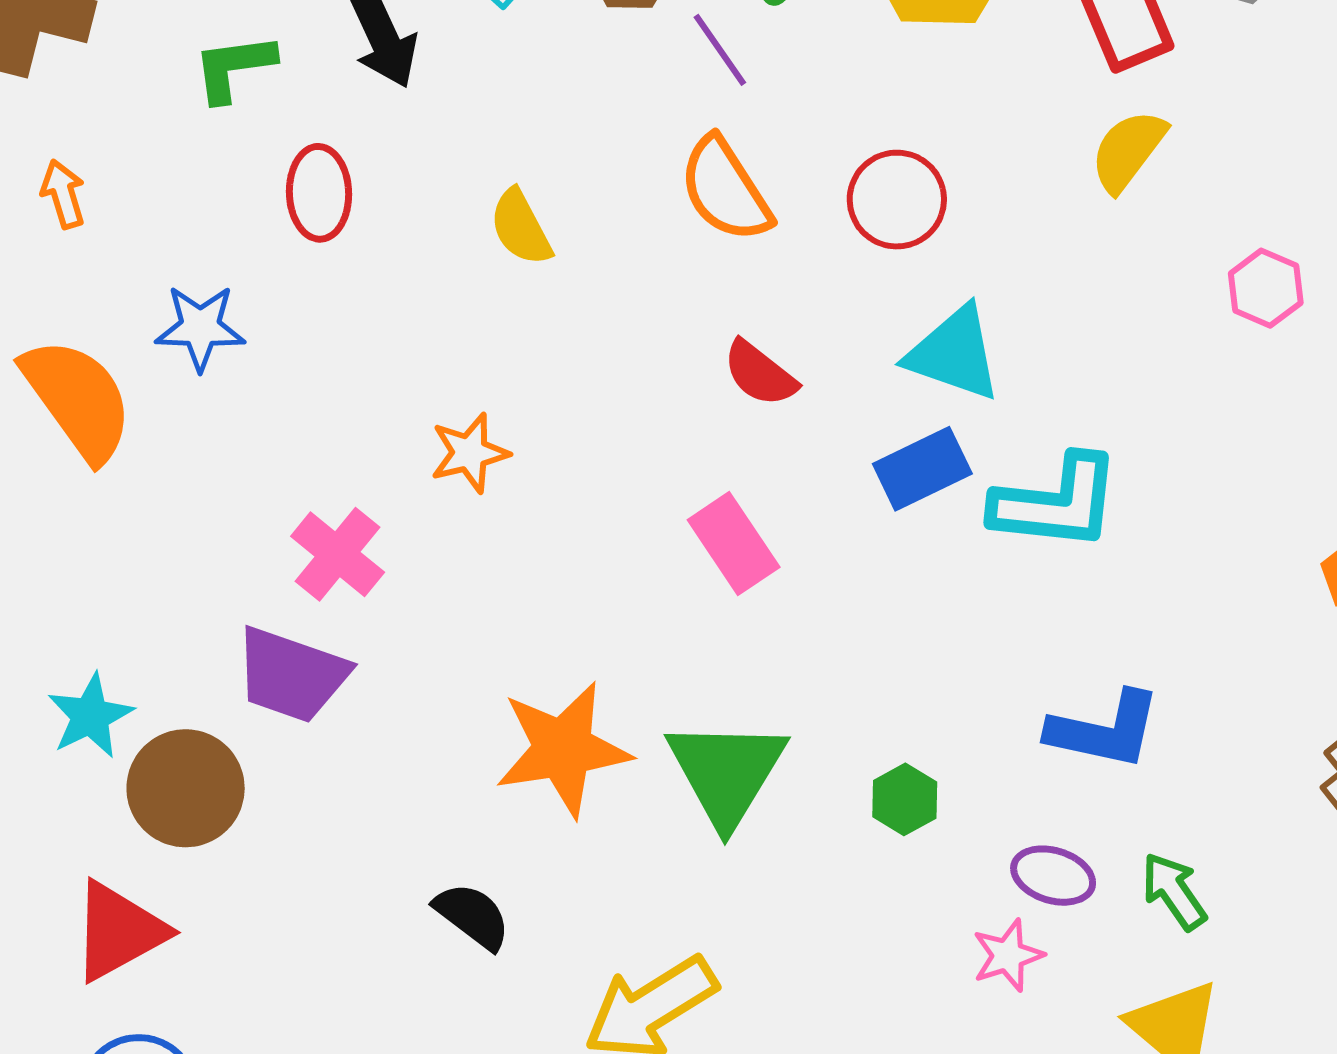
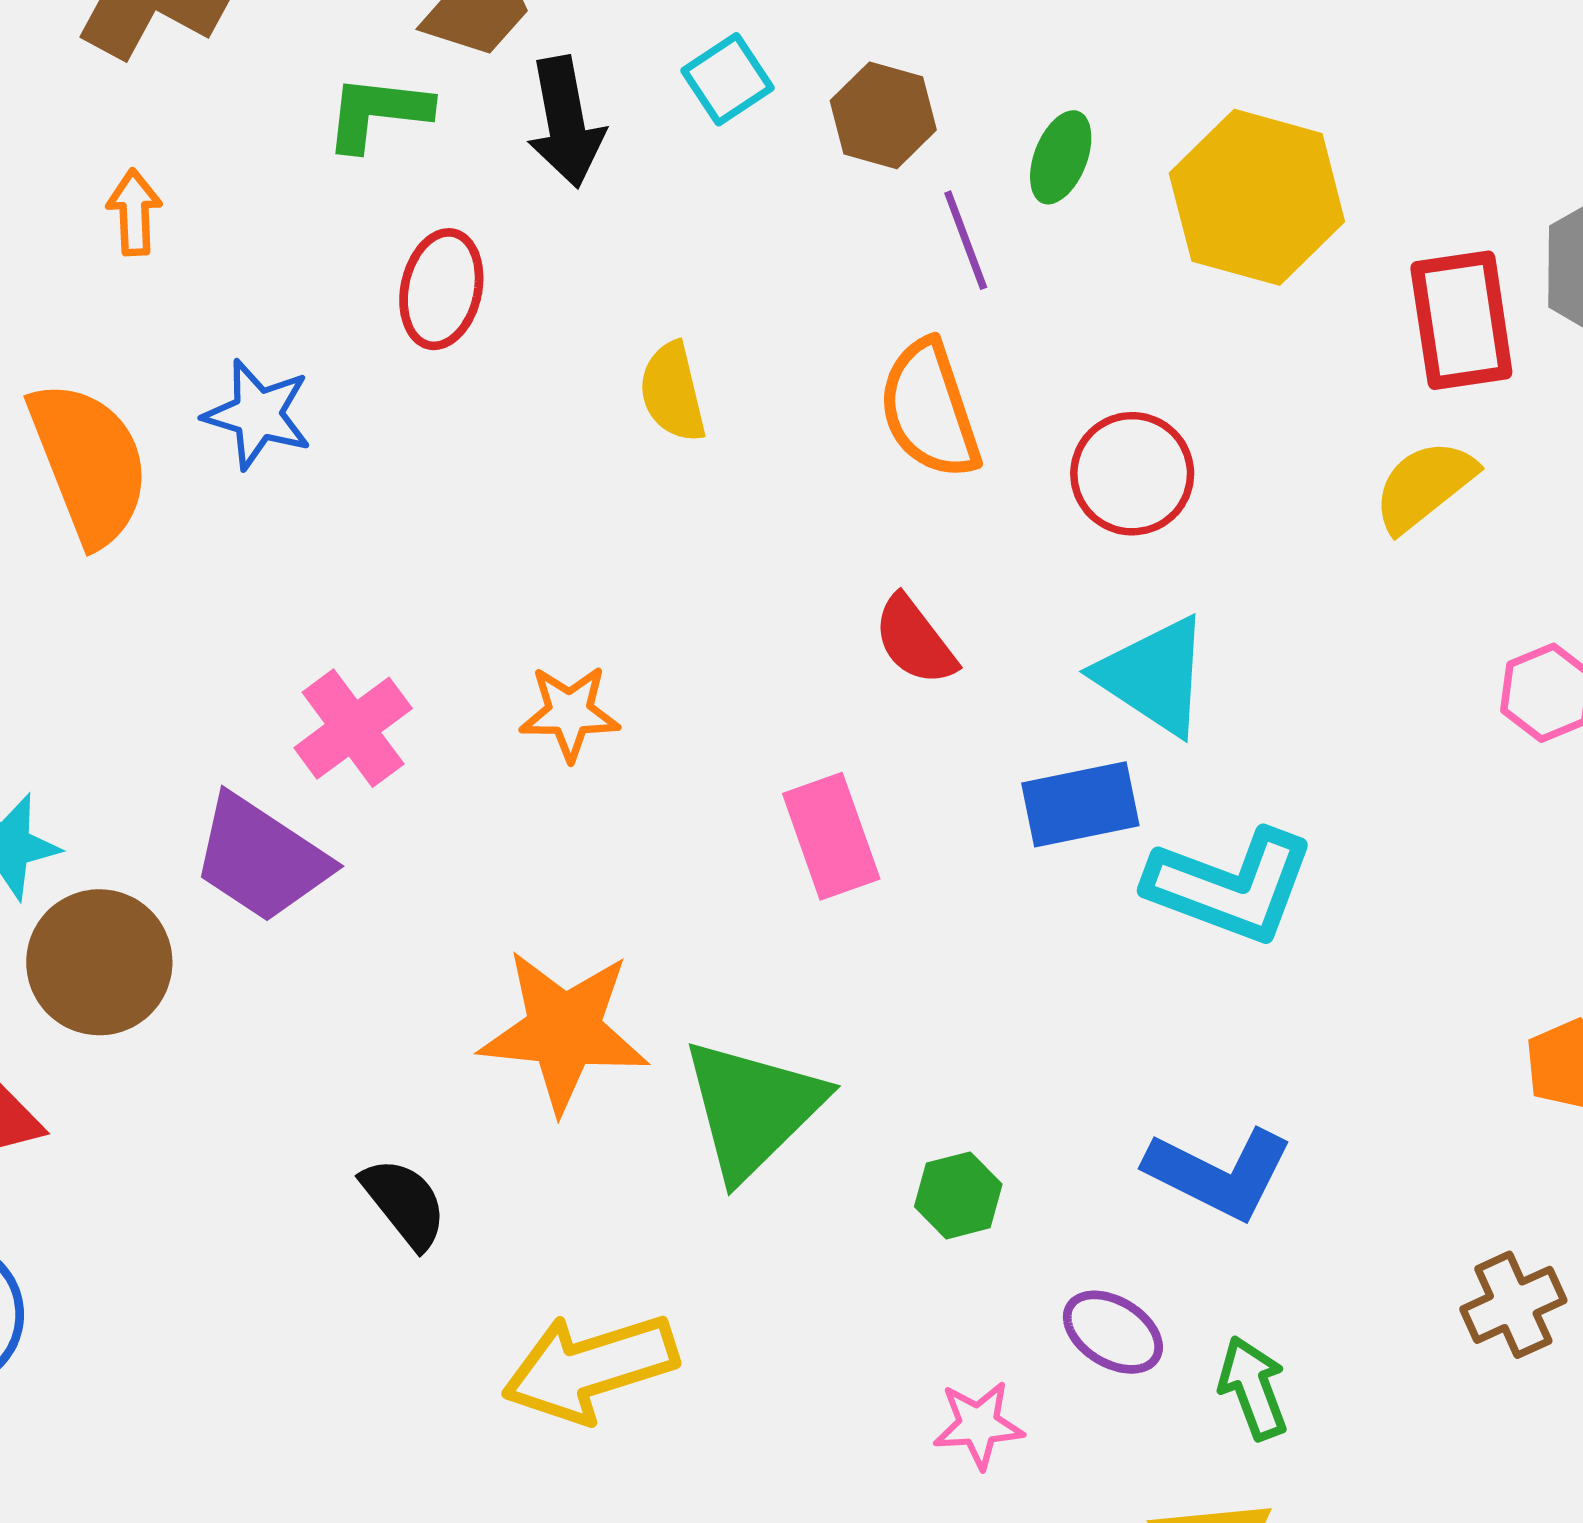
orange star: (470, 453) -> (570, 713), moved
pink star: (1008, 955) -> (978, 1425), moved

